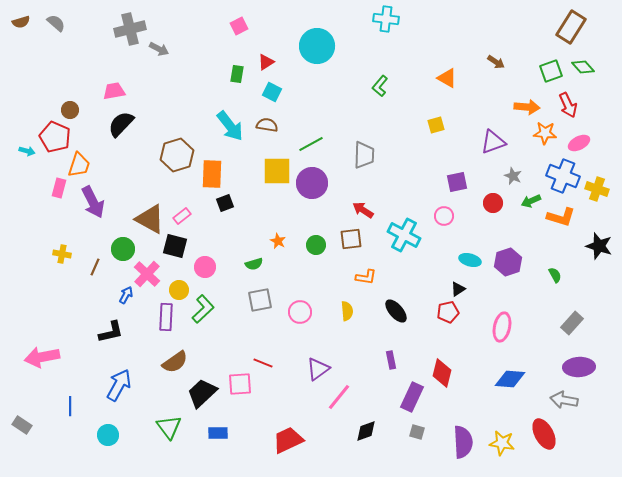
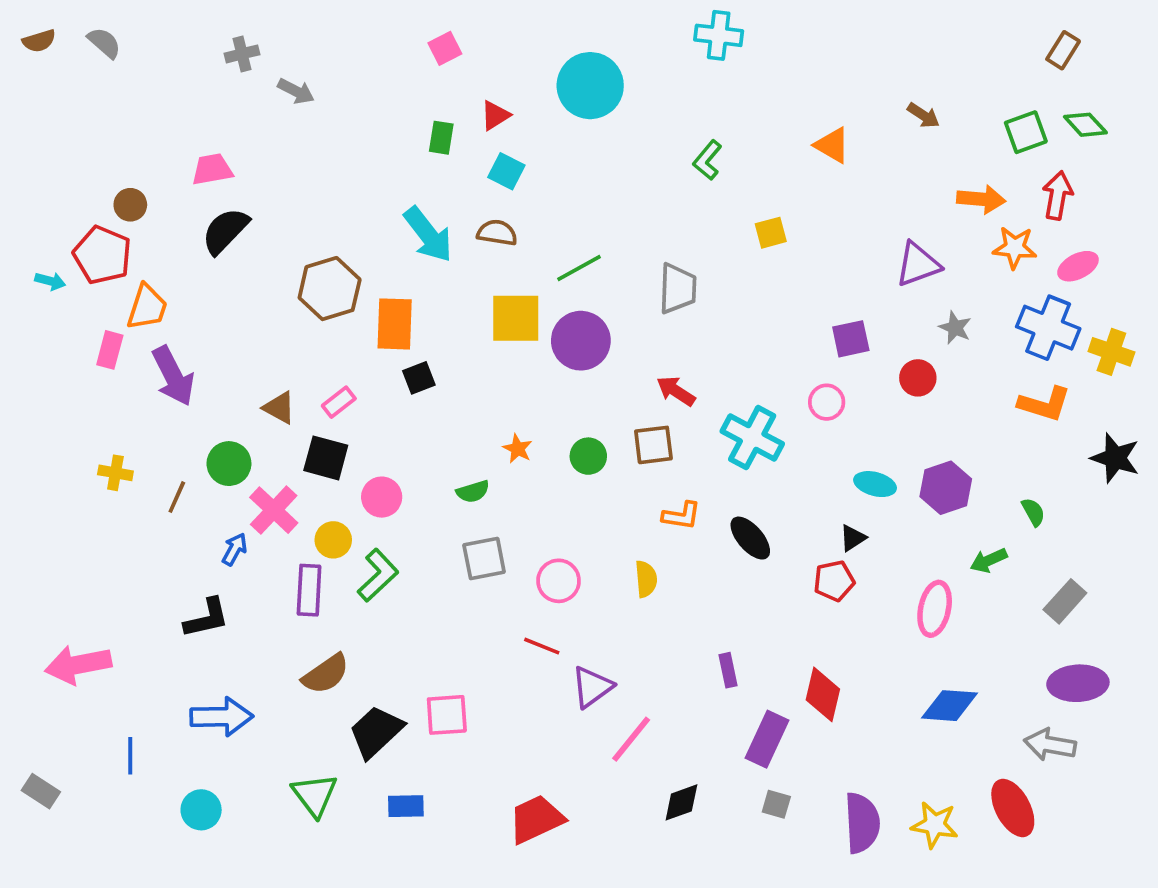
brown rectangle: (571, 27) -> (1063, 50), size x0.6
gray cross: (130, 29) -> (242, 54), size x0.6
red arrow: (568, 105) -> (1057, 195), turned -145
yellow square: (436, 125) -> (771, 233), moved
green arrow: (531, 201) -> (989, 560), moved
brown triangle: (150, 219) -> (279, 408), size x0.6
black ellipse: (396, 311) -> (750, 538), moved
red line: (263, 363) -> (542, 646), moved
blue arrow: (119, 385) -> (222, 717), turned 60

